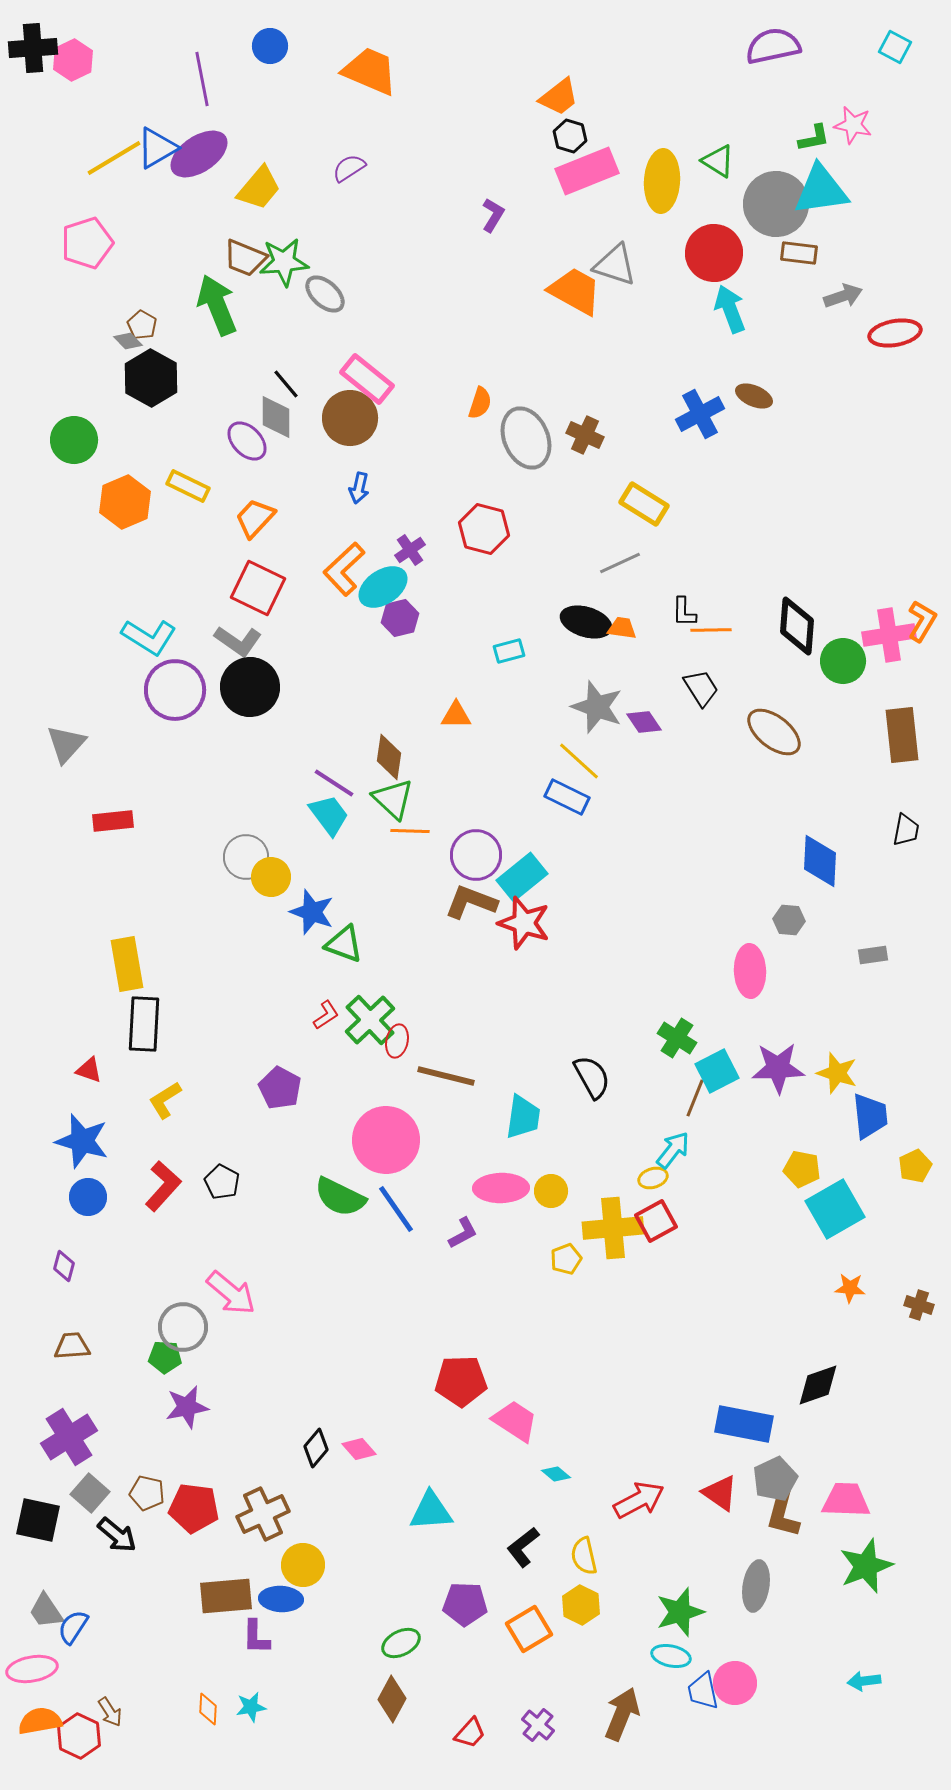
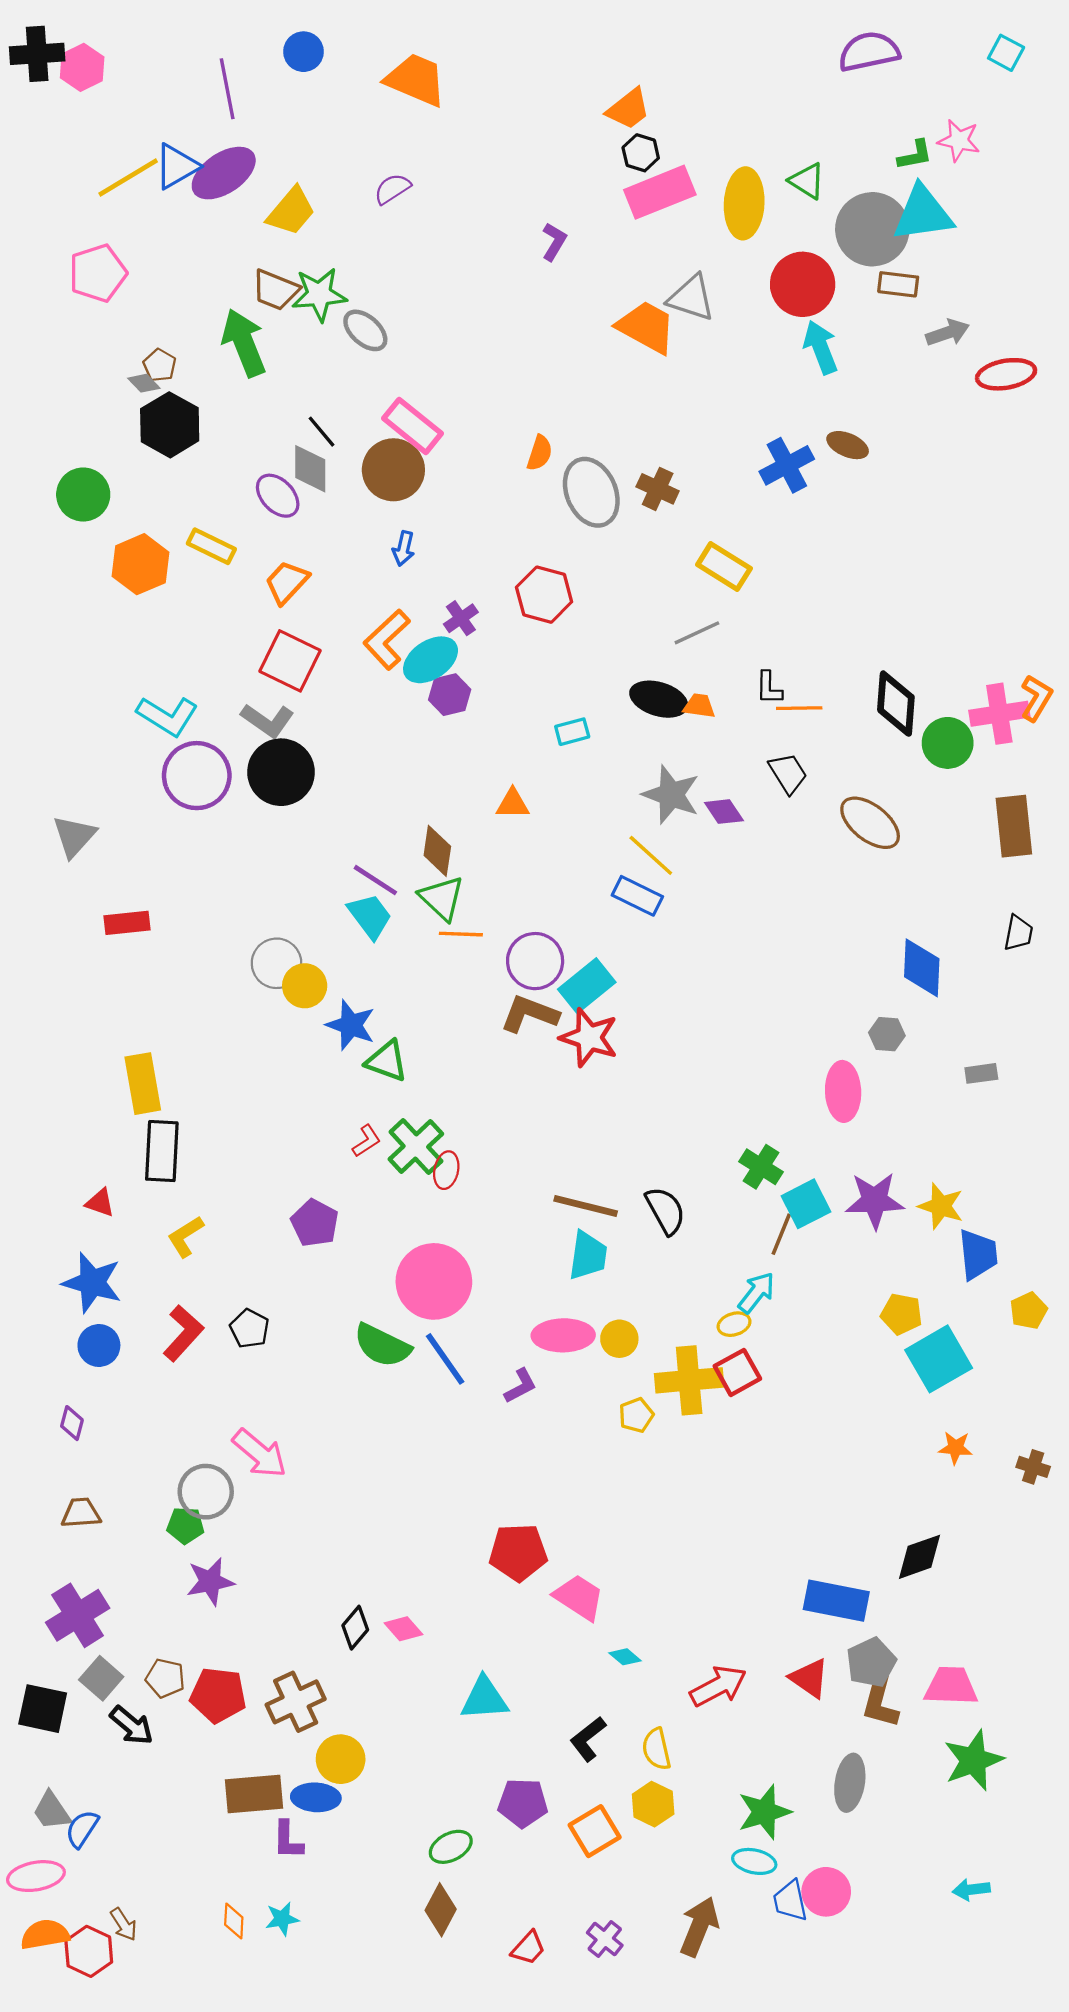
brown line: (446, 1076) -> (586, 1206), moved

